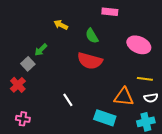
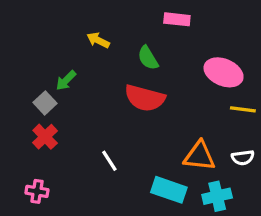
yellow line: (145, 79) -> (243, 109), moved
red cross: (18, 85) -> (45, 137), moved
cyan cross: (146, 122) -> (217, 196), moved

